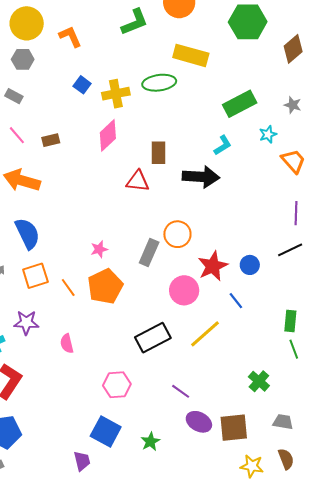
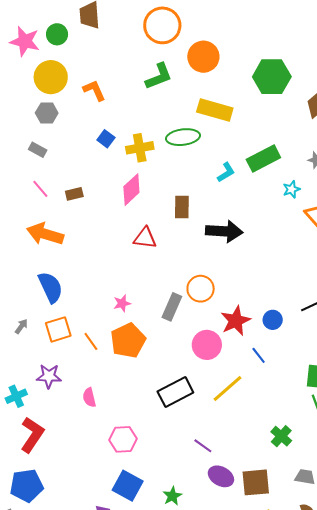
cyan L-shape: (223, 145) -> (226, 172), moved
red triangle: (138, 181) -> (145, 238), moved
pink hexagon: (117, 385) -> (123, 439), moved

